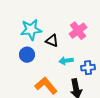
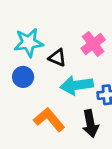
cyan arrow: (66, 61) -> (77, 85), size x1.6

